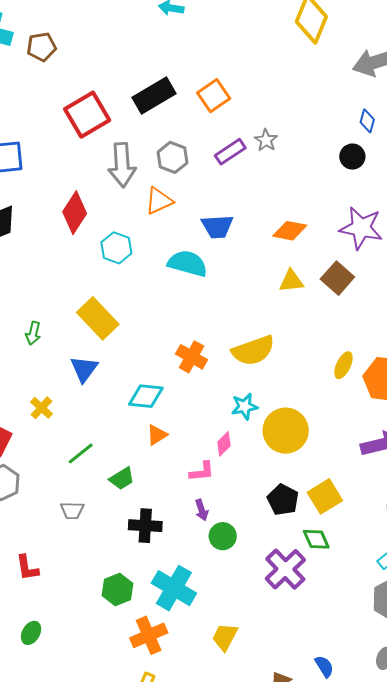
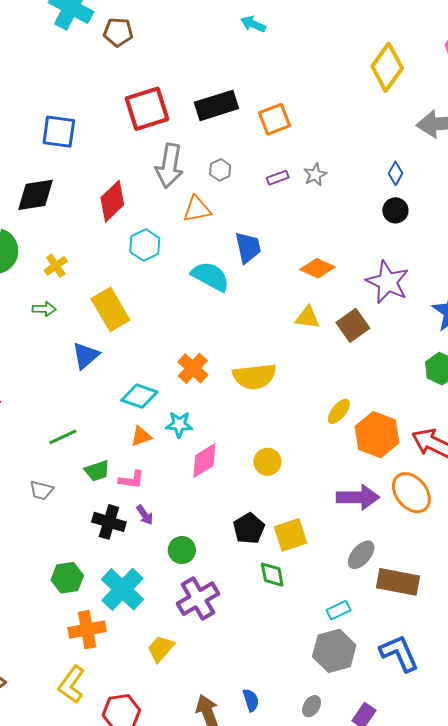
blue diamond: (367, 121) -> (396, 173), moved
purple rectangle: (230, 152) -> (278, 178), size x0.7
gray hexagon: (172, 157) -> (220, 170), size x0.7
blue trapezoid: (217, 226) -> (248, 247), turned -112
green arrow: (33, 333) -> (44, 309), turned -115
cyan star: (245, 406) -> (179, 424), moved
yellow cross: (41, 408) -> (56, 266), moved
yellow circle: (286, 431) -> (267, 462), size x0.6
pink diamond: (224, 444) -> (204, 461), size x1.5
pink L-shape: (202, 472) -> (132, 480), moved
purple arrow: (202, 510) -> (145, 515), moved, turned -30
purple cross: (285, 569) -> (198, 599), moved

